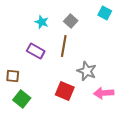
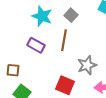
cyan star: (42, 22) -> (42, 16), size x1.5
gray star: (87, 71) -> (87, 65), turned 30

